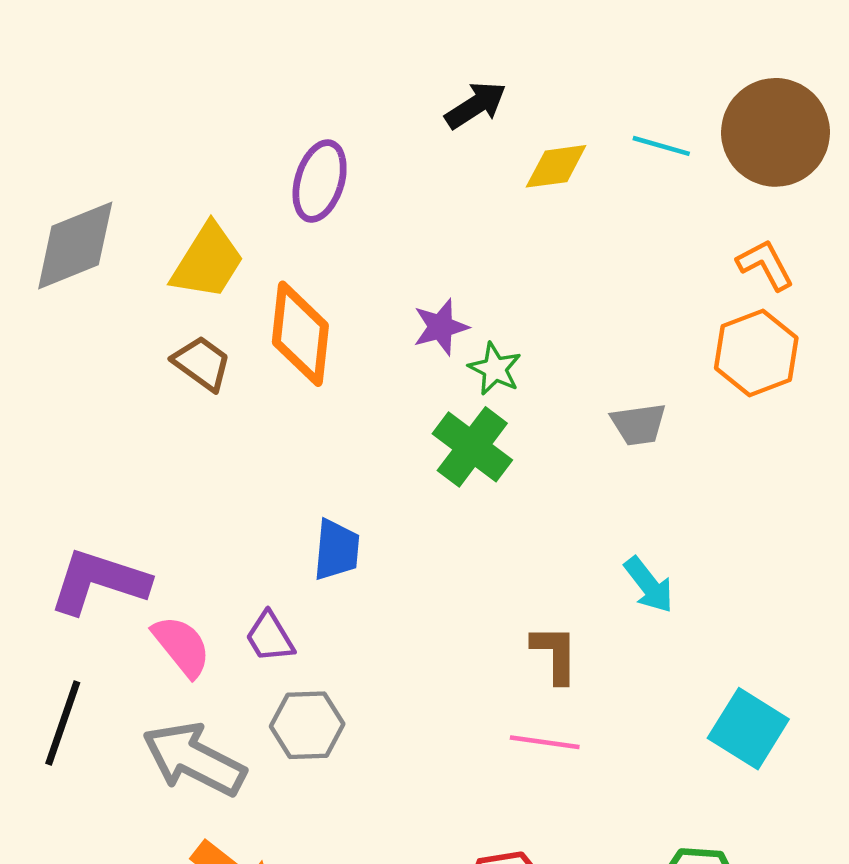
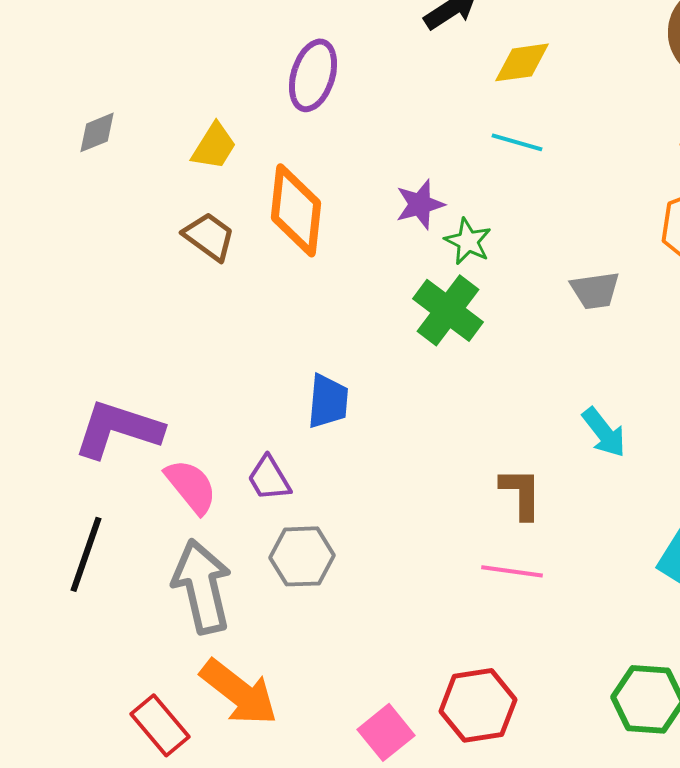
cyan line: (661, 146) -> (517, 142), moved
gray diamond: (75, 246) -> (97, 132), size x0.5
yellow trapezoid: (208, 261) -> (214, 146), size x0.7
gray arrow: (194, 759) -> (202, 586), turned 50

